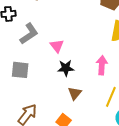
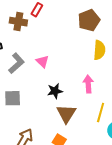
pink triangle: (57, 46) -> (42, 61), moved
brown triangle: (75, 93) -> (66, 114), size x1.5

